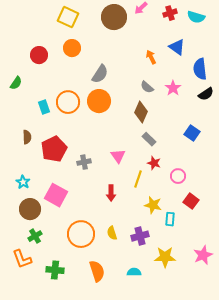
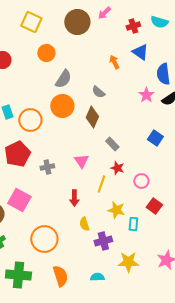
red cross: (170, 13) -> (133, 26), moved
orange circle: (72, 48) -> (46, 53), moved
gray semicircle: (147, 87) -> (98, 92), moved
pink star: (173, 88) -> (146, 95), moved
orange circle: (68, 102) -> (30, 120), moved
brown diamond: (141, 112) -> (92, 117), moved
yellow semicircle: (112, 233) -> (84, 224), moved
green cross: (55, 270) -> (18, 275), size x1.4

